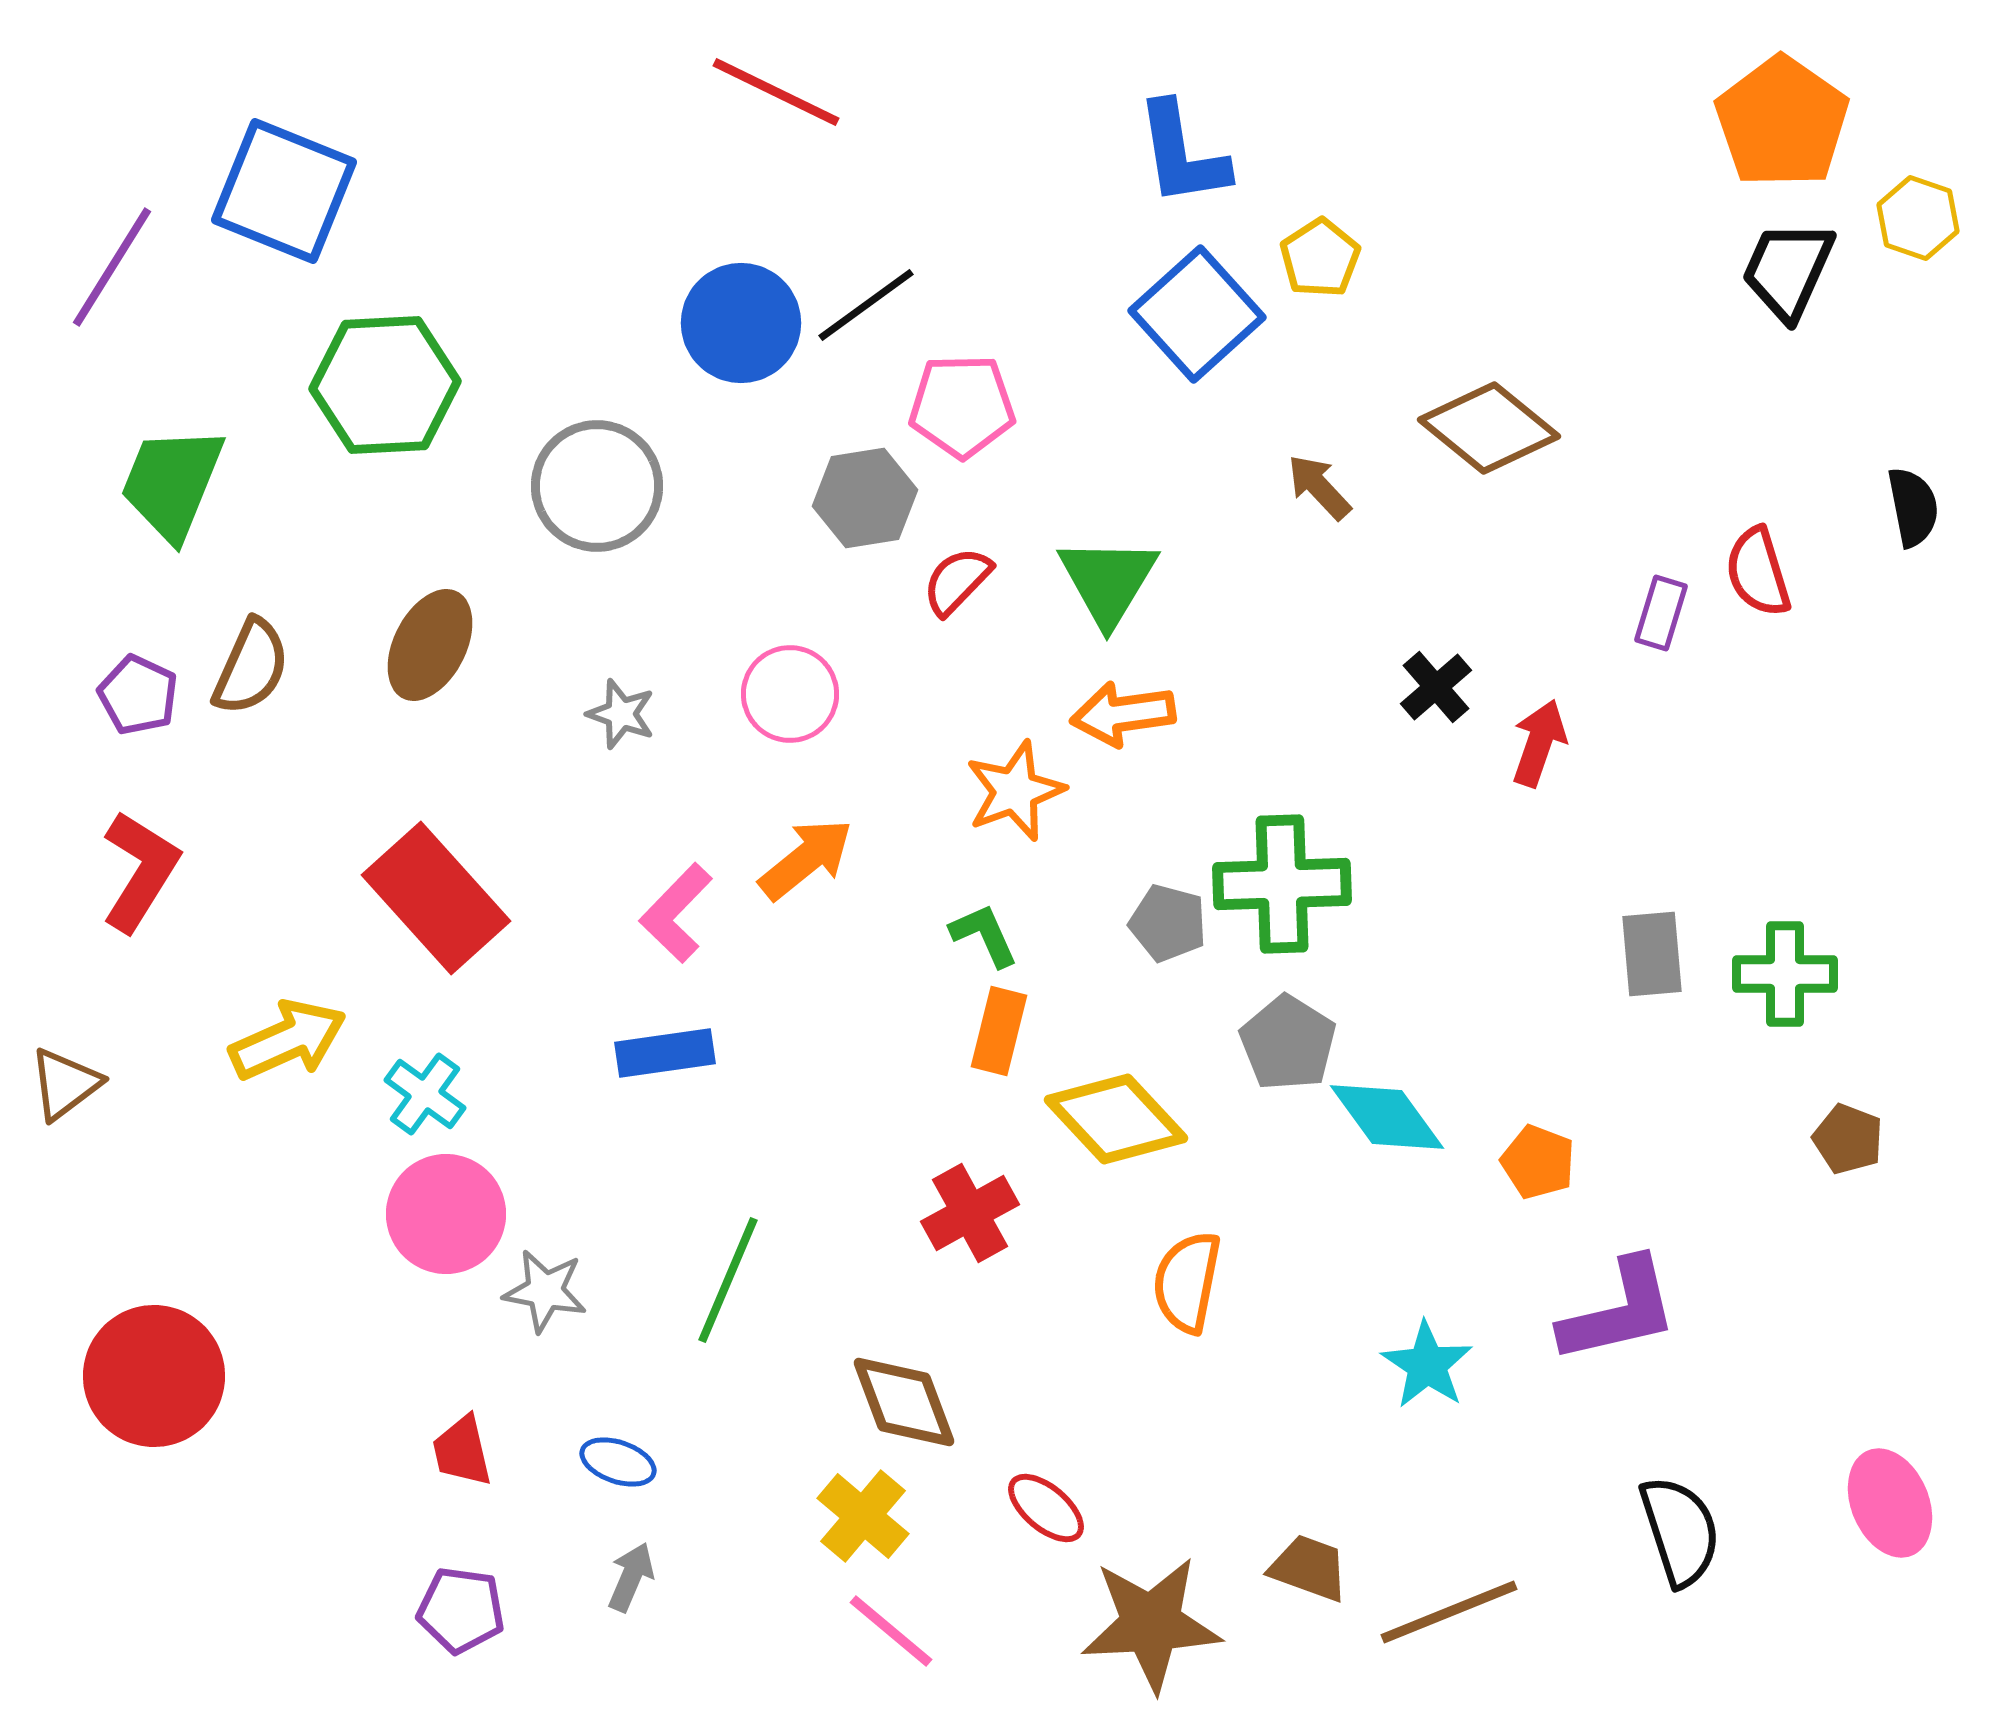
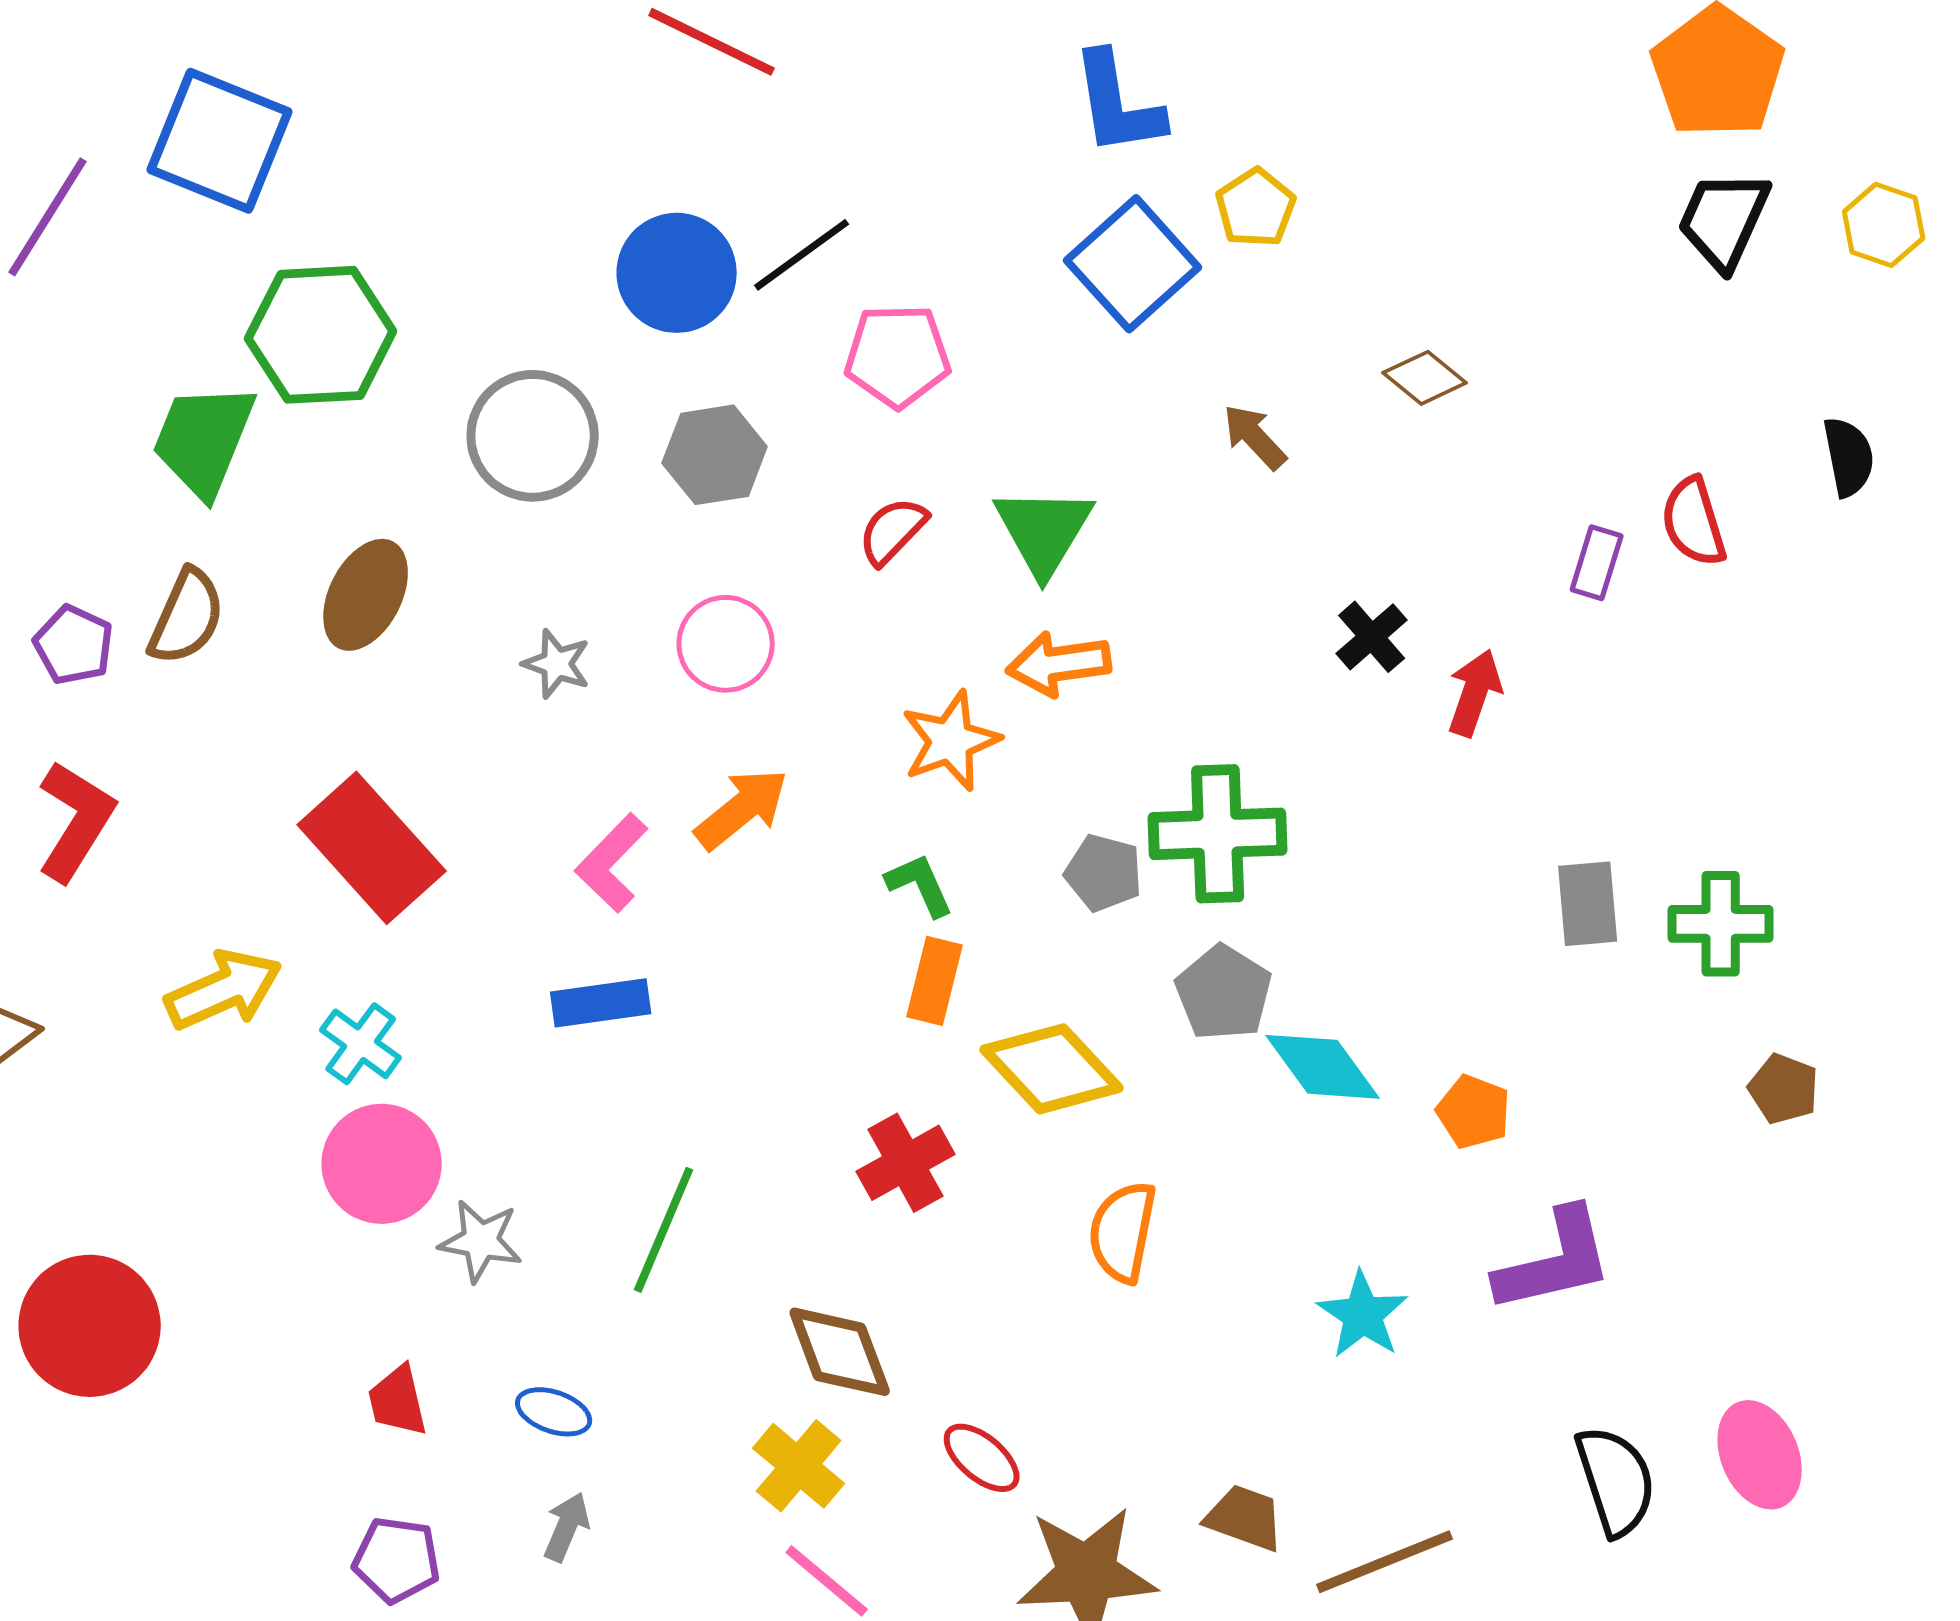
yellow hexagon: (1918, 218) -> (1884, 225), moved
brown diamond: (1489, 428) -> (1425, 378), size x0.6
green trapezoid: (172, 483) -> (204, 440), moved
gray hexagon: (865, 498) -> (715, 455), moved
pink ellipse: (1890, 1503) -> (1760, 1455), moved

